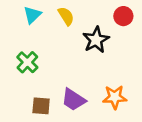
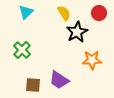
yellow semicircle: (66, 16) -> (64, 13), moved
orange star: (115, 97) -> (92, 60), moved

